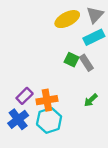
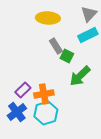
yellow ellipse: (67, 19) -> (48, 18), moved, turned 30
gray rectangle: (86, 63) -> (56, 46), moved
green arrow: (91, 100) -> (80, 76), moved, size x1.6

